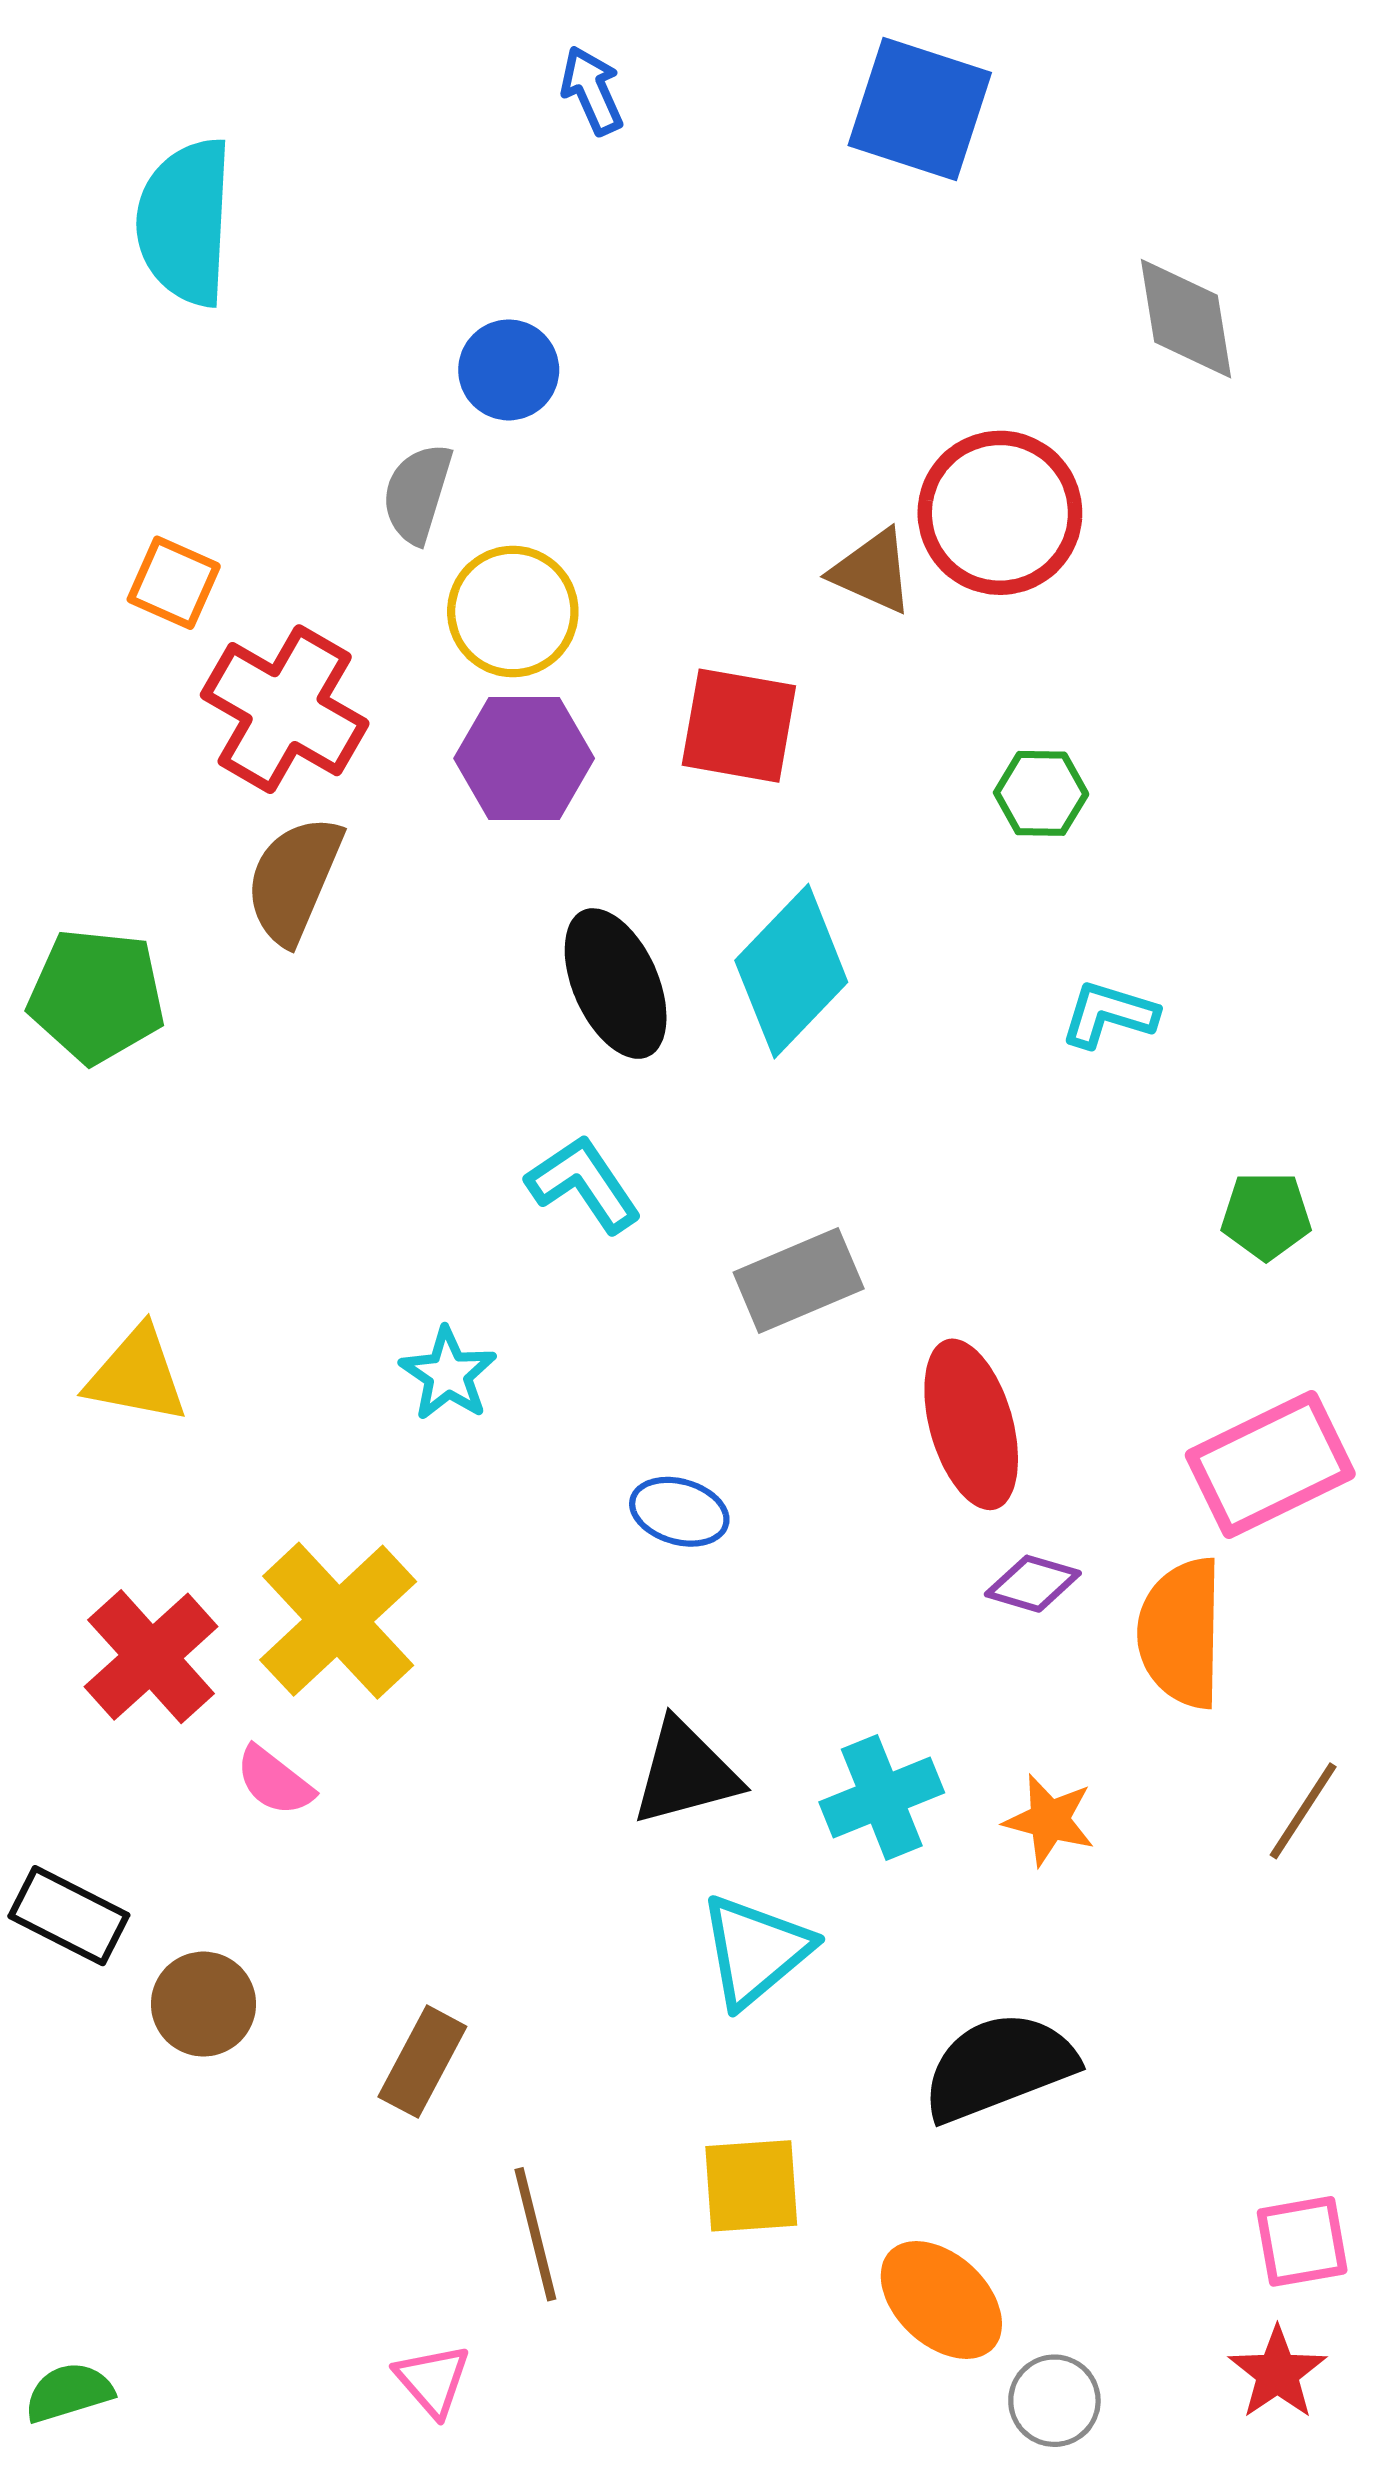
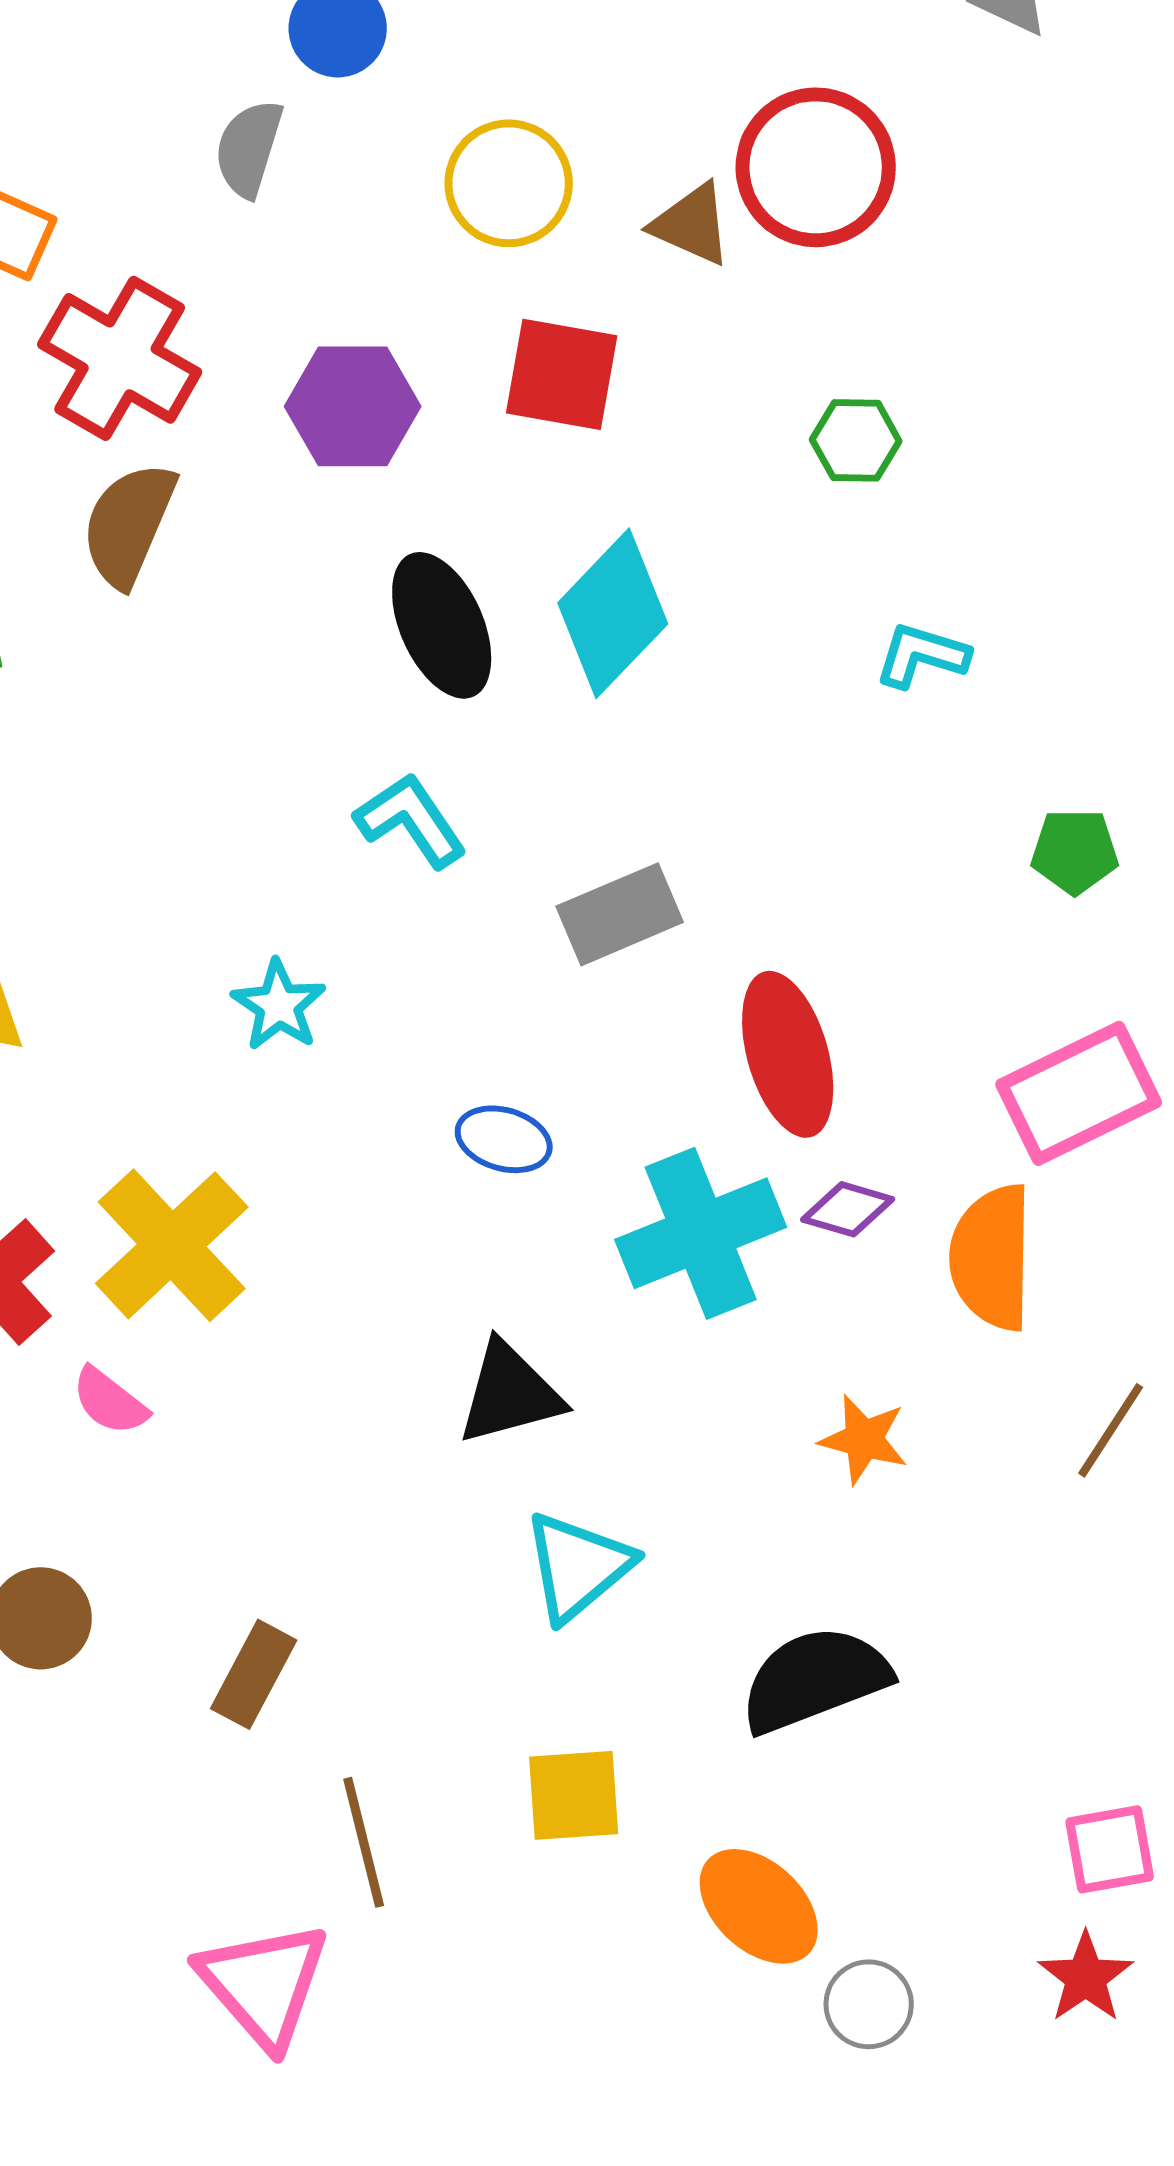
yellow circle: (513, 611) -> (509, 183), moved
cyan cross: (882, 1797) -> (701, 1233), moved, size x1.4
pink triangle: (433, 2380) -> (264, 1984), size x1.8

